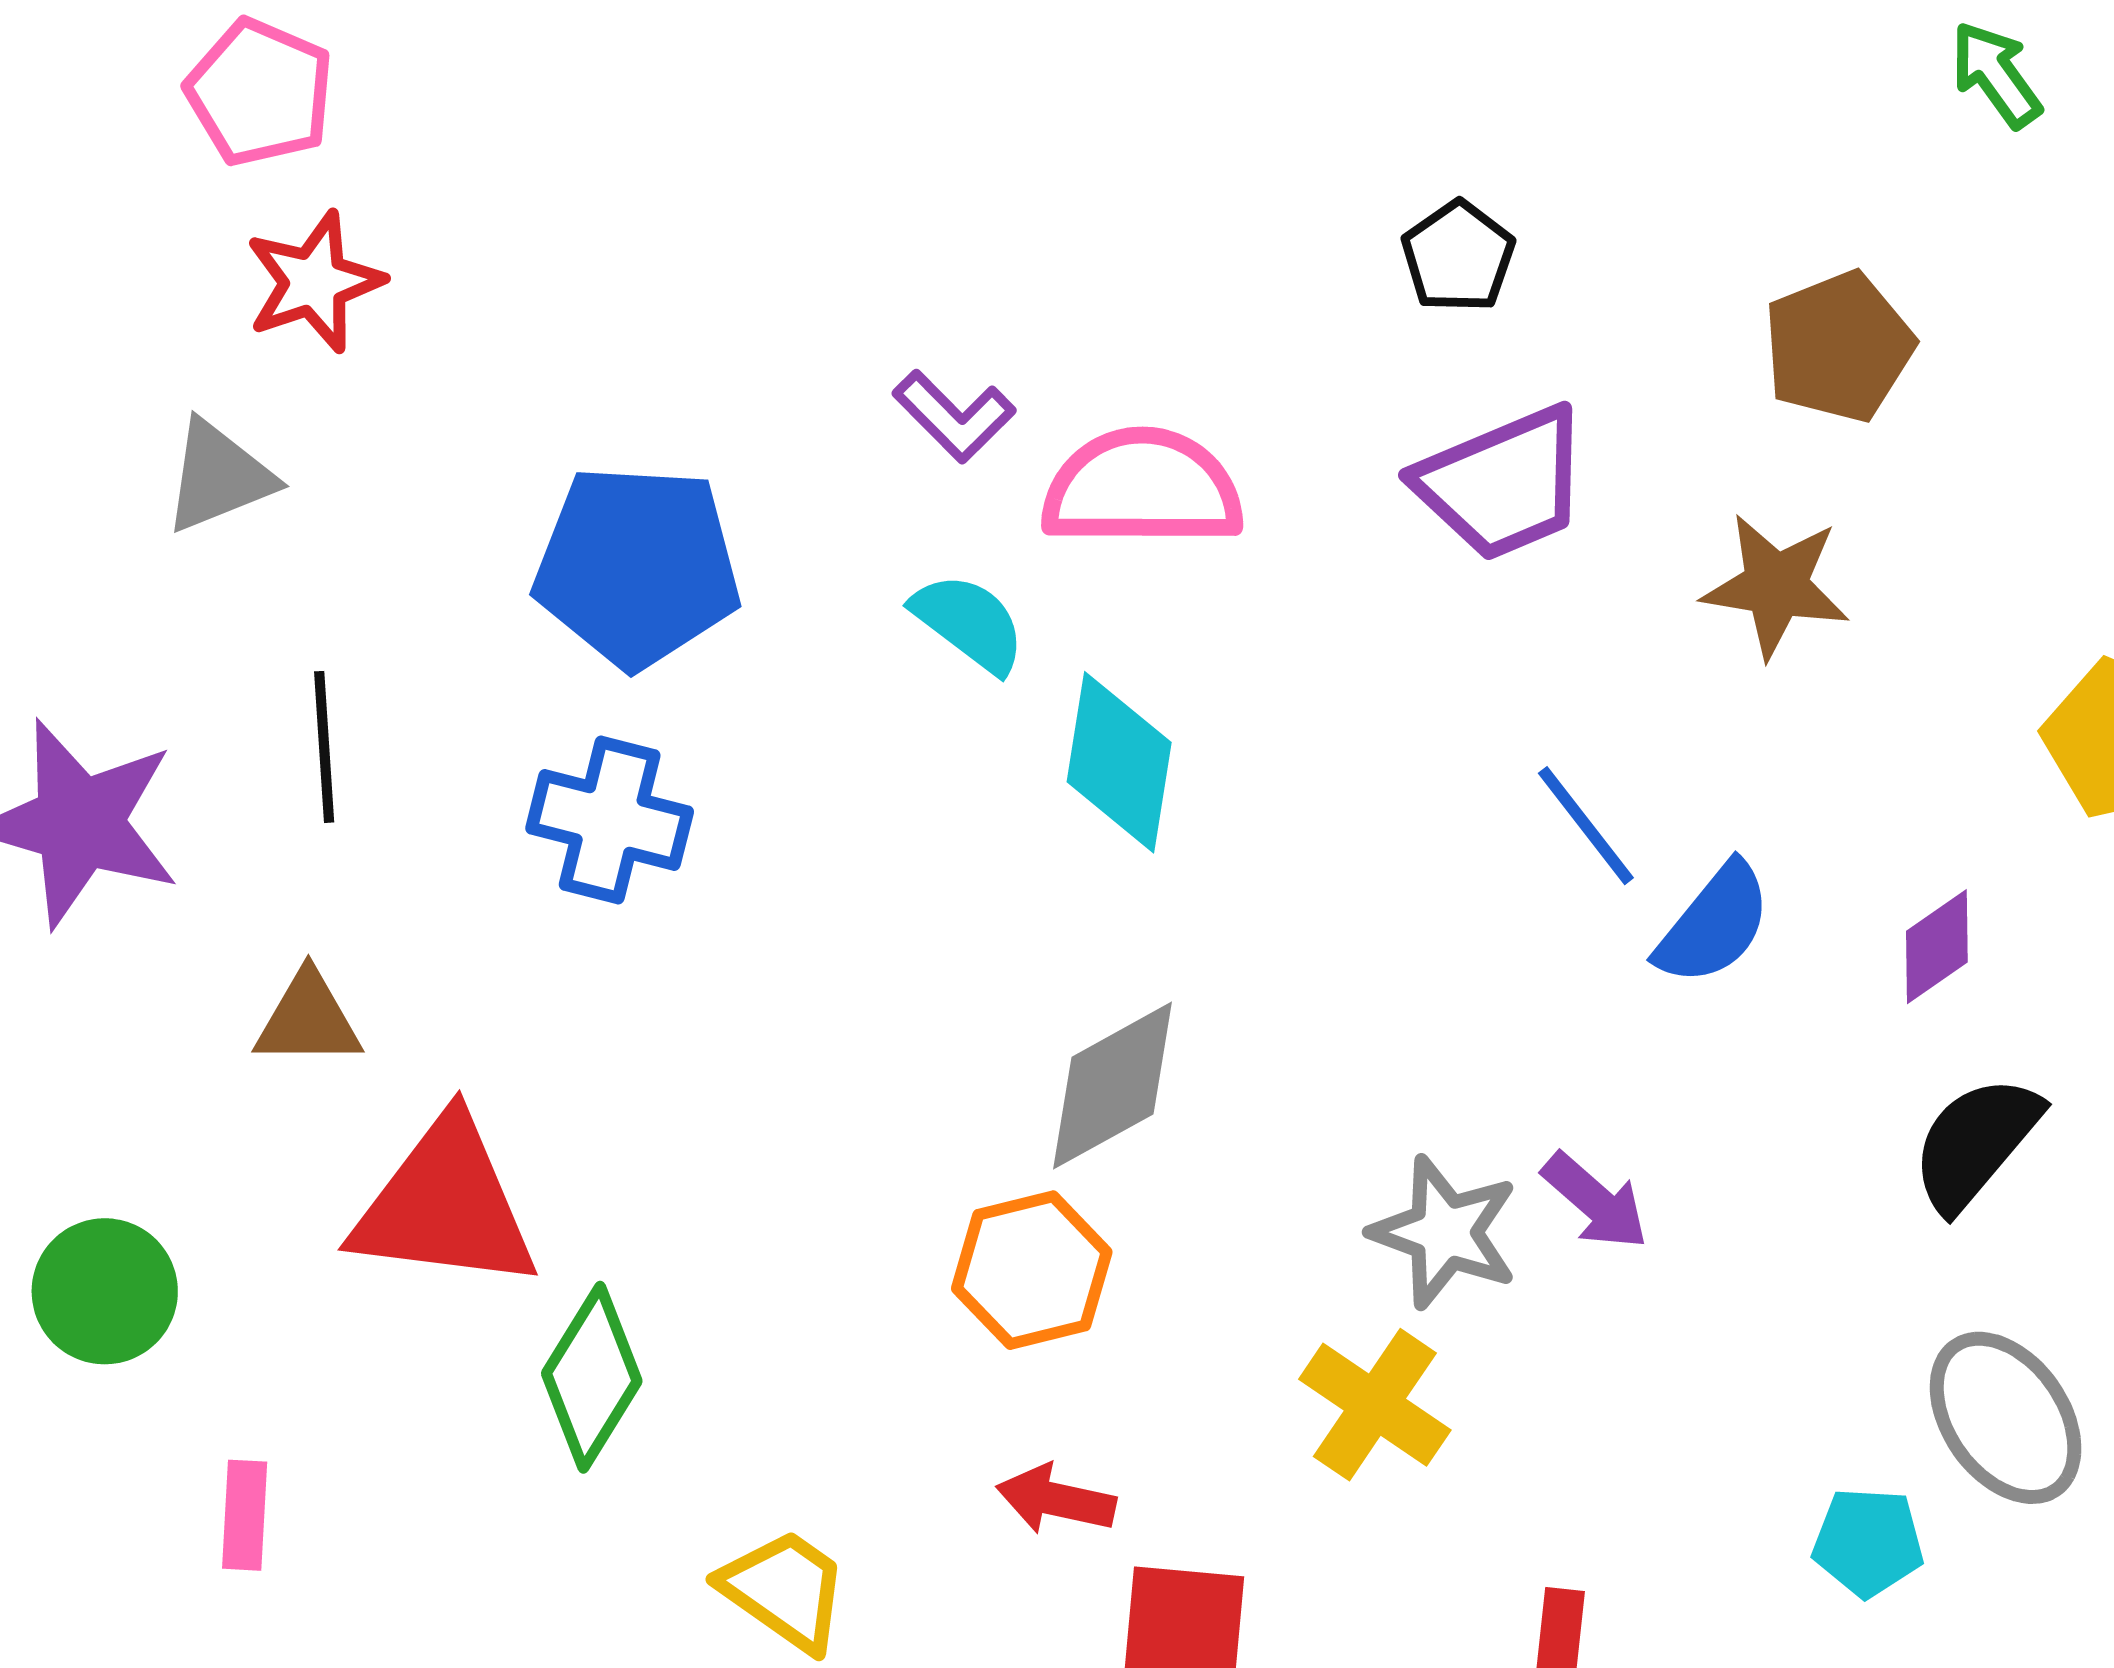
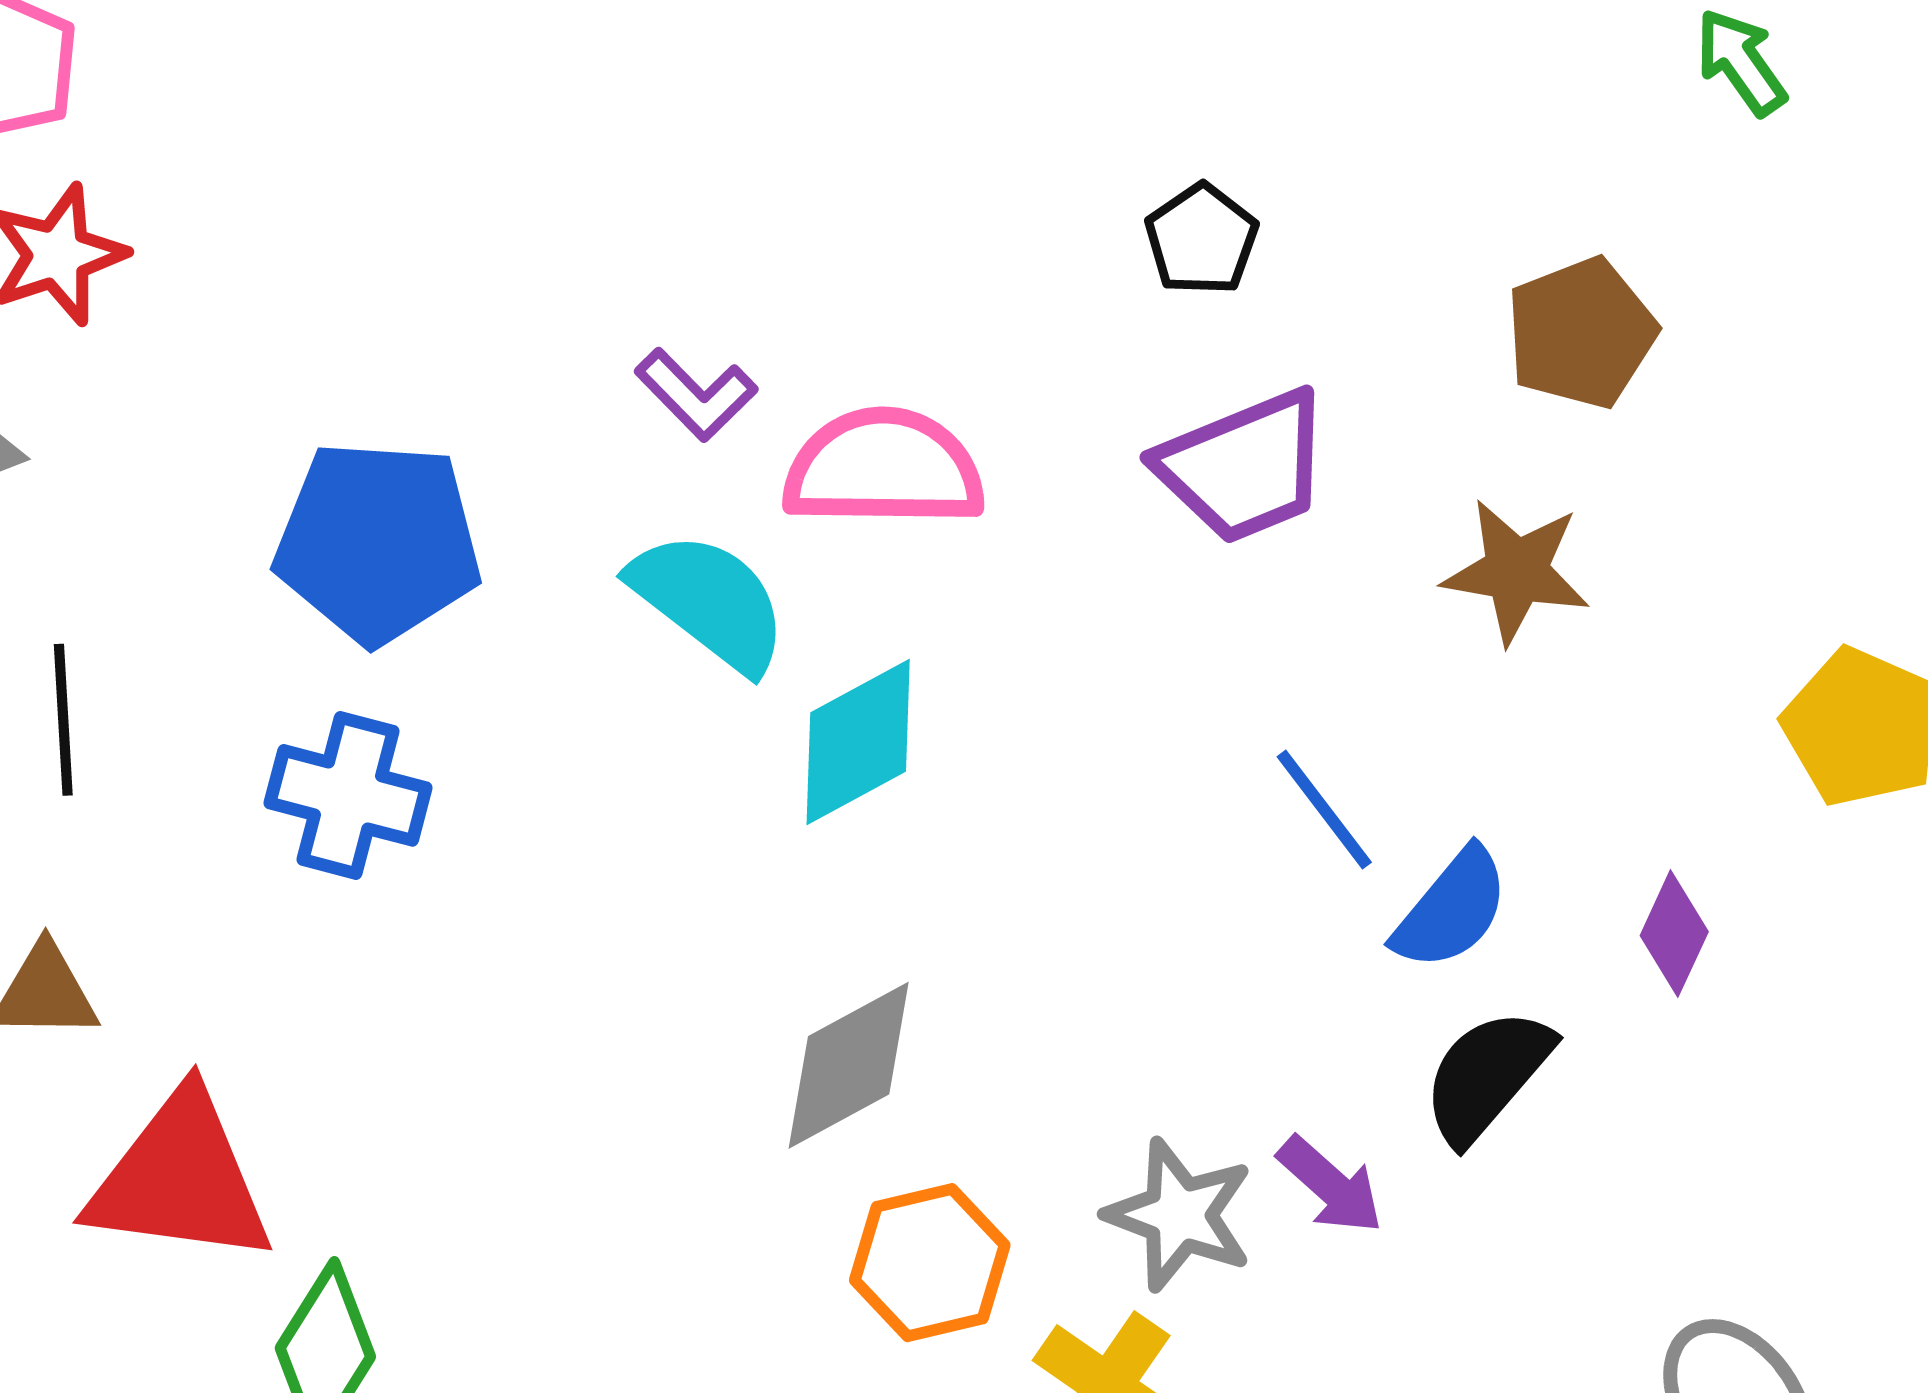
cyan semicircle: (969, 623) -> (709, 601), size x1.4
cyan diamond: (1119, 762) -> (858, 742), turned 52
purple diamond: (1937, 947) -> (1674, 934), turned -31
black semicircle: (1976, 1143) -> (1487, 1076), moved
orange hexagon: (1032, 1270) -> (930, 1263), moved

